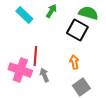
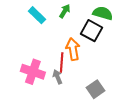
red line: (35, 56) -> (62, 62), moved
orange arrow: (74, 62) -> (73, 49), moved, size x1.5

